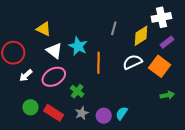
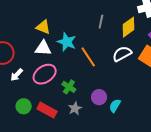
yellow triangle: (44, 29) -> (43, 27), moved
white triangle: (54, 51) -> (43, 48), turned -30
orange line: (99, 63) -> (88, 57), turned -30
purple circle: (104, 116) -> (99, 97), moved

